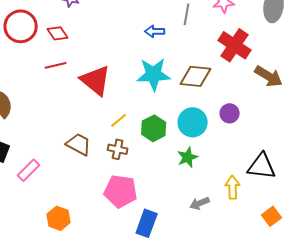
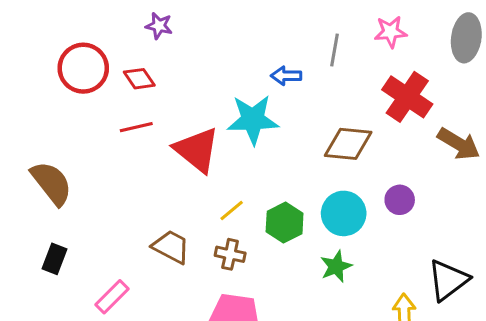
cyan star: (154, 74) -> (253, 120), moved
black triangle: (262, 166) -> (448, 280), turned -44
pink rectangle: (29, 170) -> (112, 297), moved

